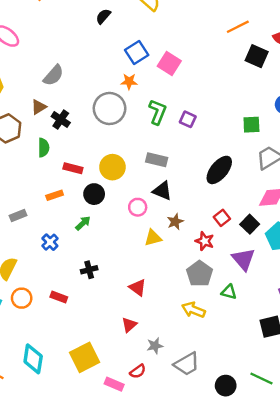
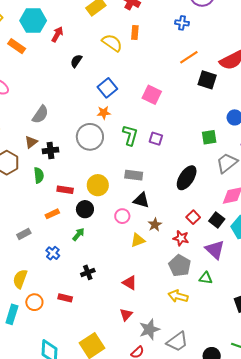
pink square: (169, 64) -> (152, 95), moved
black cross: (61, 120) -> (50, 150), turned -35
gray star: (155, 346) -> (149, 329), size x1.5

